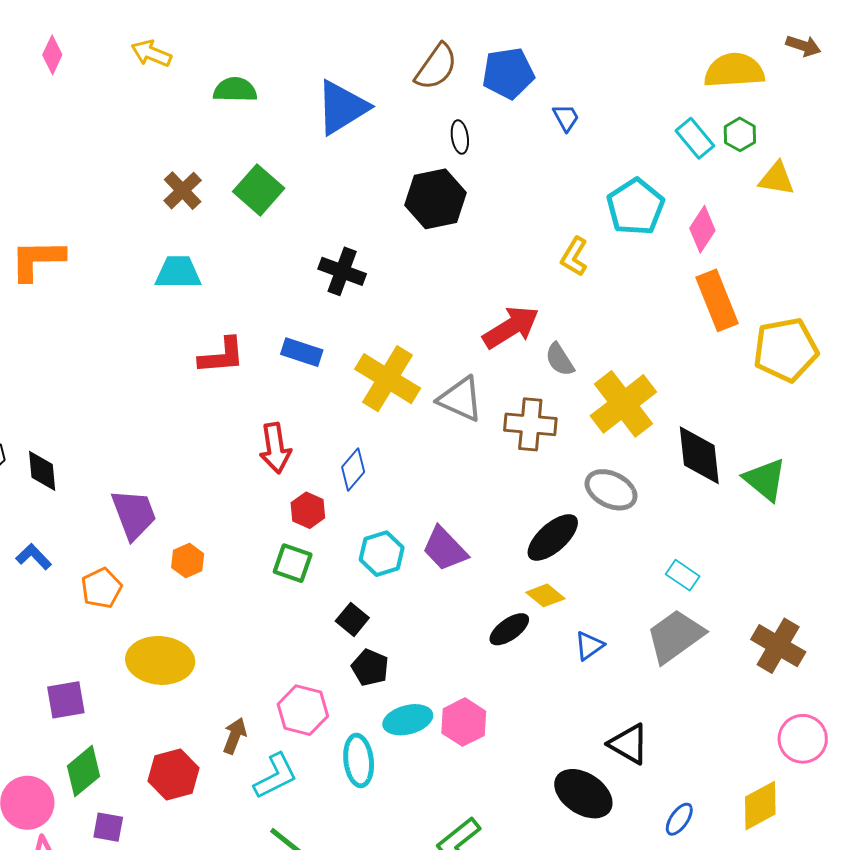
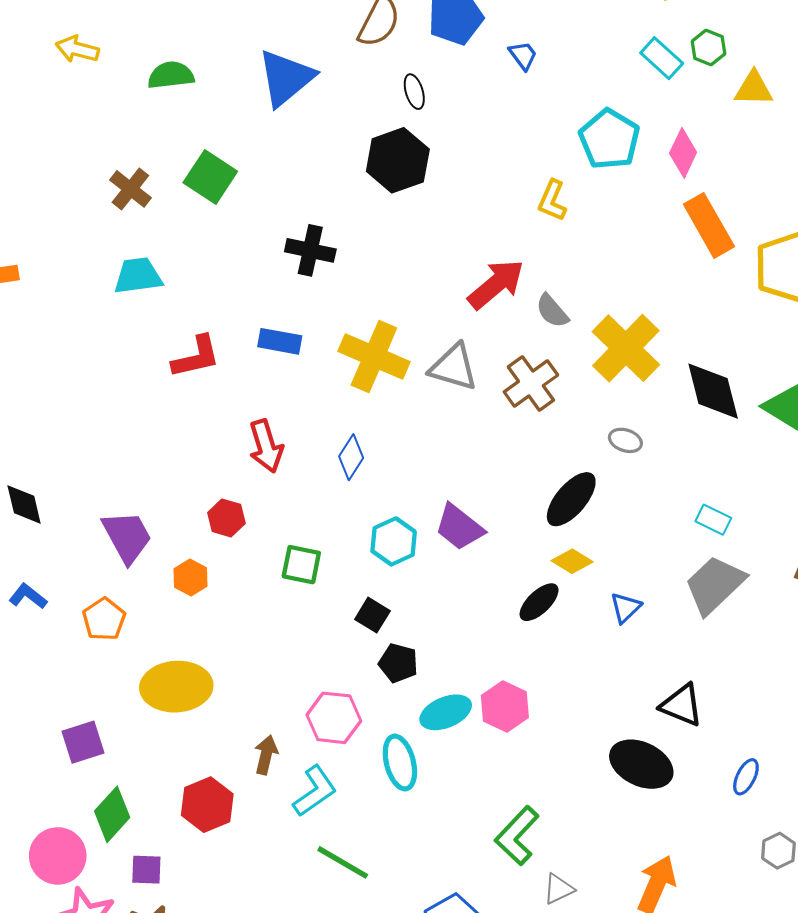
brown cross: (530, 424) -> (531, 383), turned -33
gray ellipse: (611, 490) -> (625, 440), size x0.6
red hexagon: (308, 510) -> (226, 518), moved

